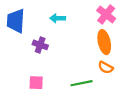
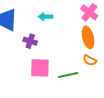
pink square: (36, 83) -> (40, 68), moved, size x1.5

